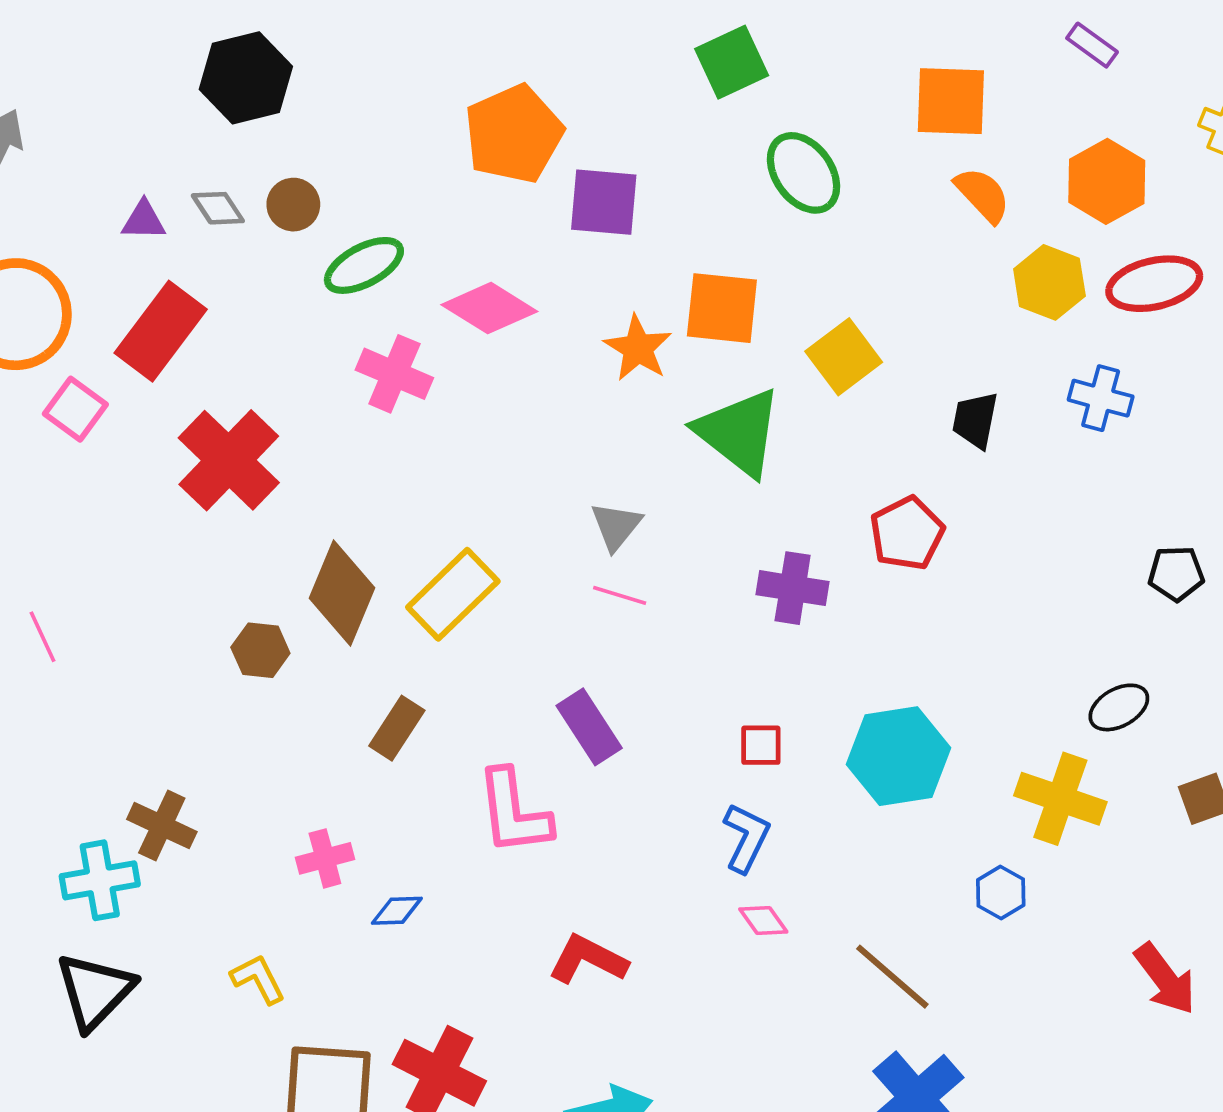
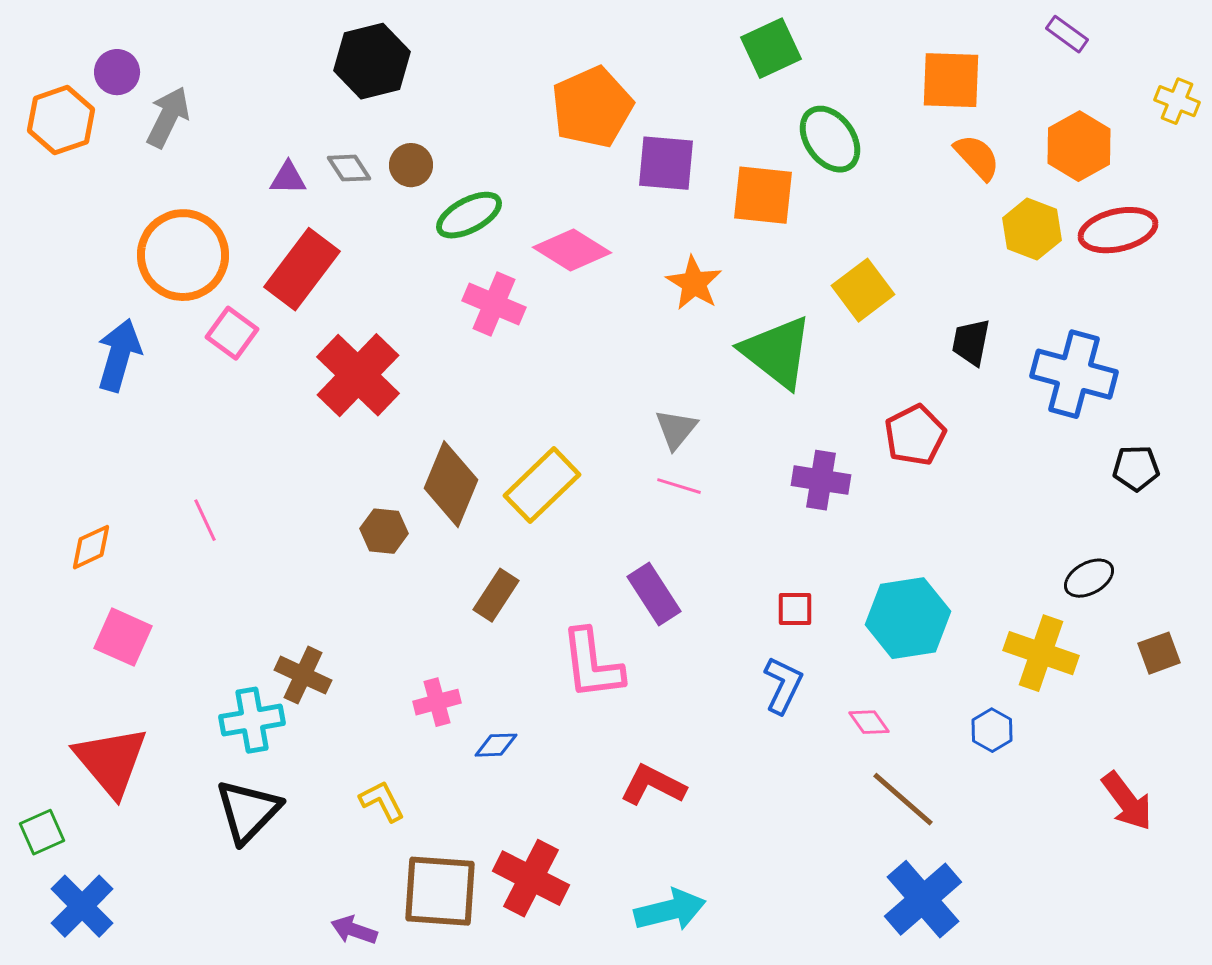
orange square: (722, 308) -> (763, 195), moved
blue cross: (1101, 398) -> (1074, 374), moved, size x1.6
pink diamond: (763, 921) -> (869, 722), moved

